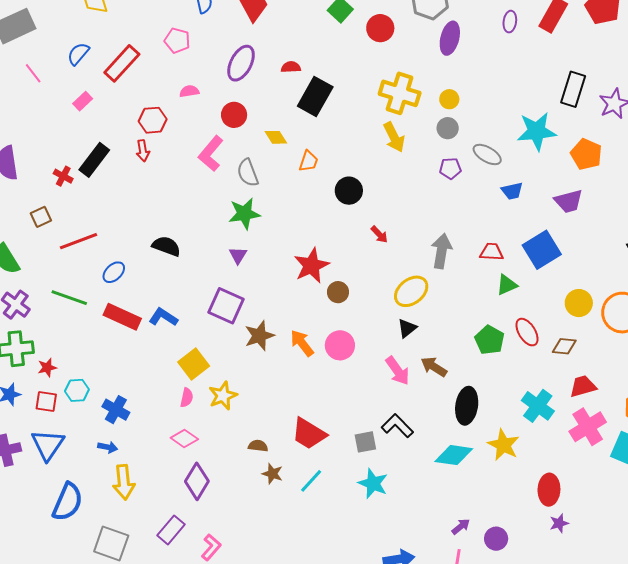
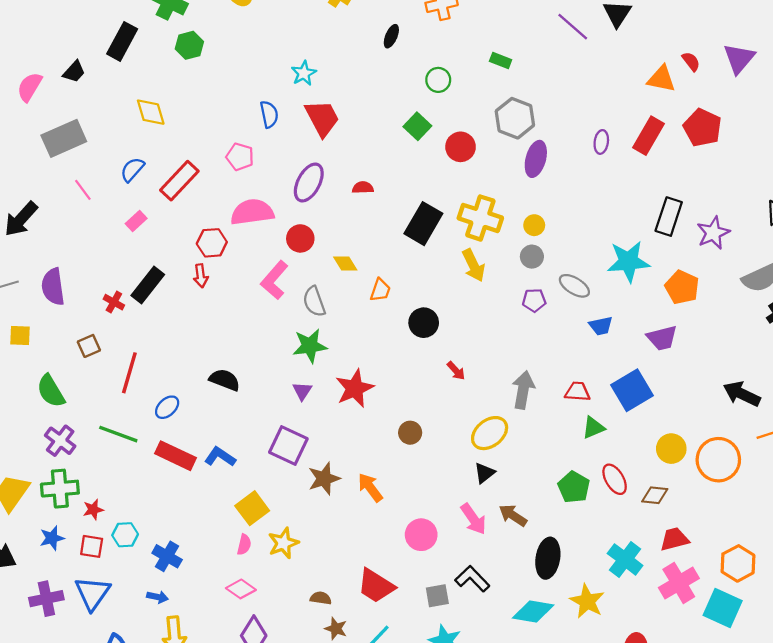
pink semicircle: (189, 91) -> (252, 212), size x2.0
black rectangle: (315, 97) -> (423, 224), moved
red line: (79, 241) -> (129, 373), turned -54
red star: (311, 266) -> (355, 388), moved
pink circle: (340, 345) -> (421, 535), moved

